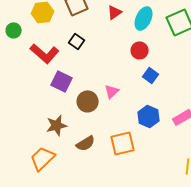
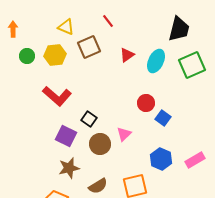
green circle: (14, 30) -> (27, 56), moved
black square: (77, 41) -> (89, 119), moved
red circle: (140, 50) -> (146, 103), moved
purple square: (62, 81) -> (66, 136), moved

